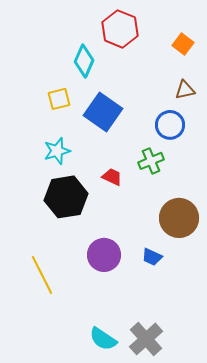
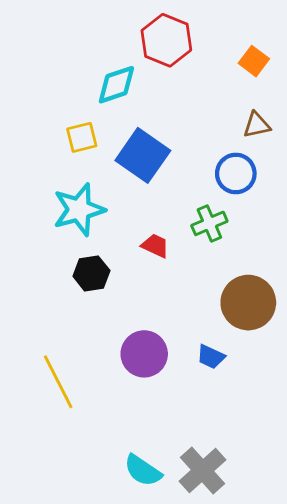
cyan diamond: (84, 61) -> (116, 85), turned 48
cyan star: (57, 151) -> (79, 210), size x1.4
black hexagon: (66, 197) -> (91, 273), size x0.6

